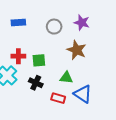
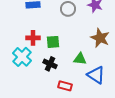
brown star: (77, 50) -> (100, 38), moved
red rectangle: (58, 98) -> (65, 86), moved

